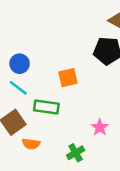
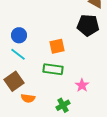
green rectangle: (46, 107) -> (53, 69), moved

